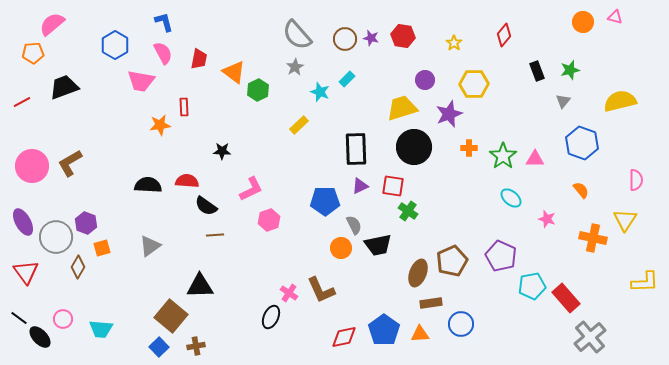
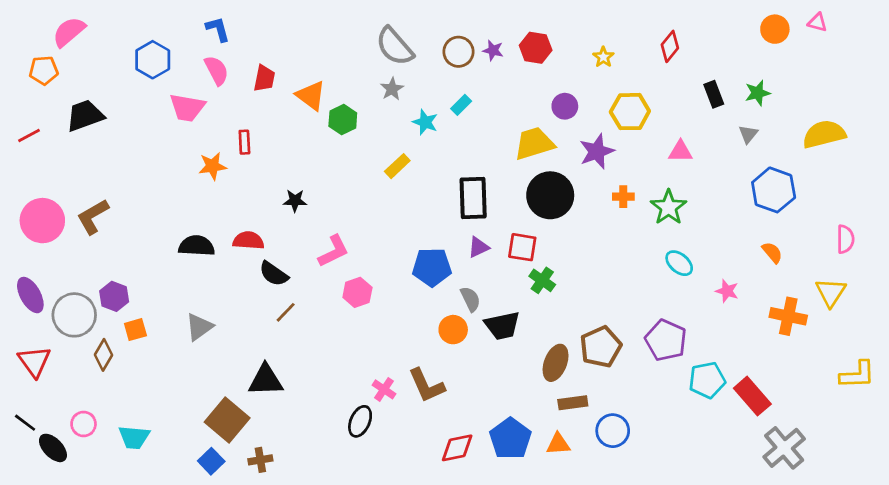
pink triangle: (535, 159) -> (680, 151), moved
brown line: (215, 235) -> (286, 312), turned -42

